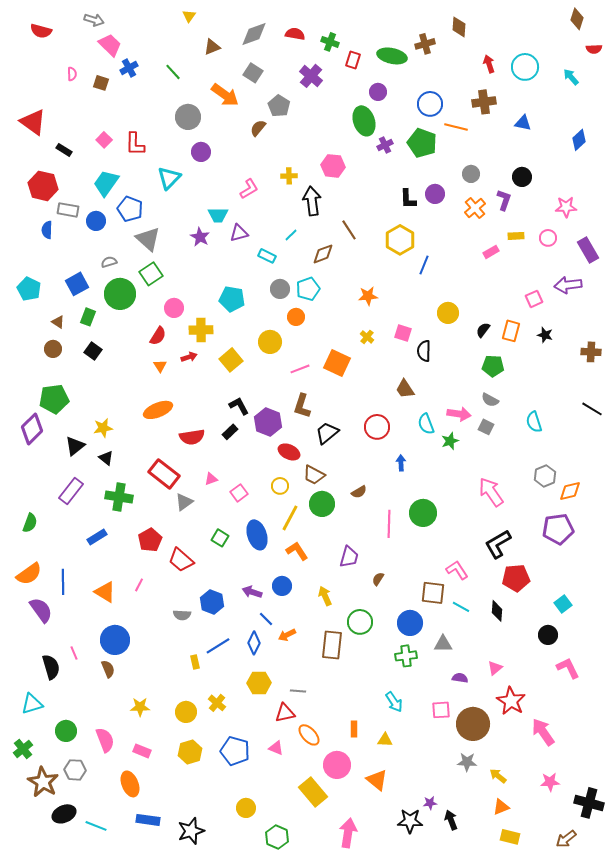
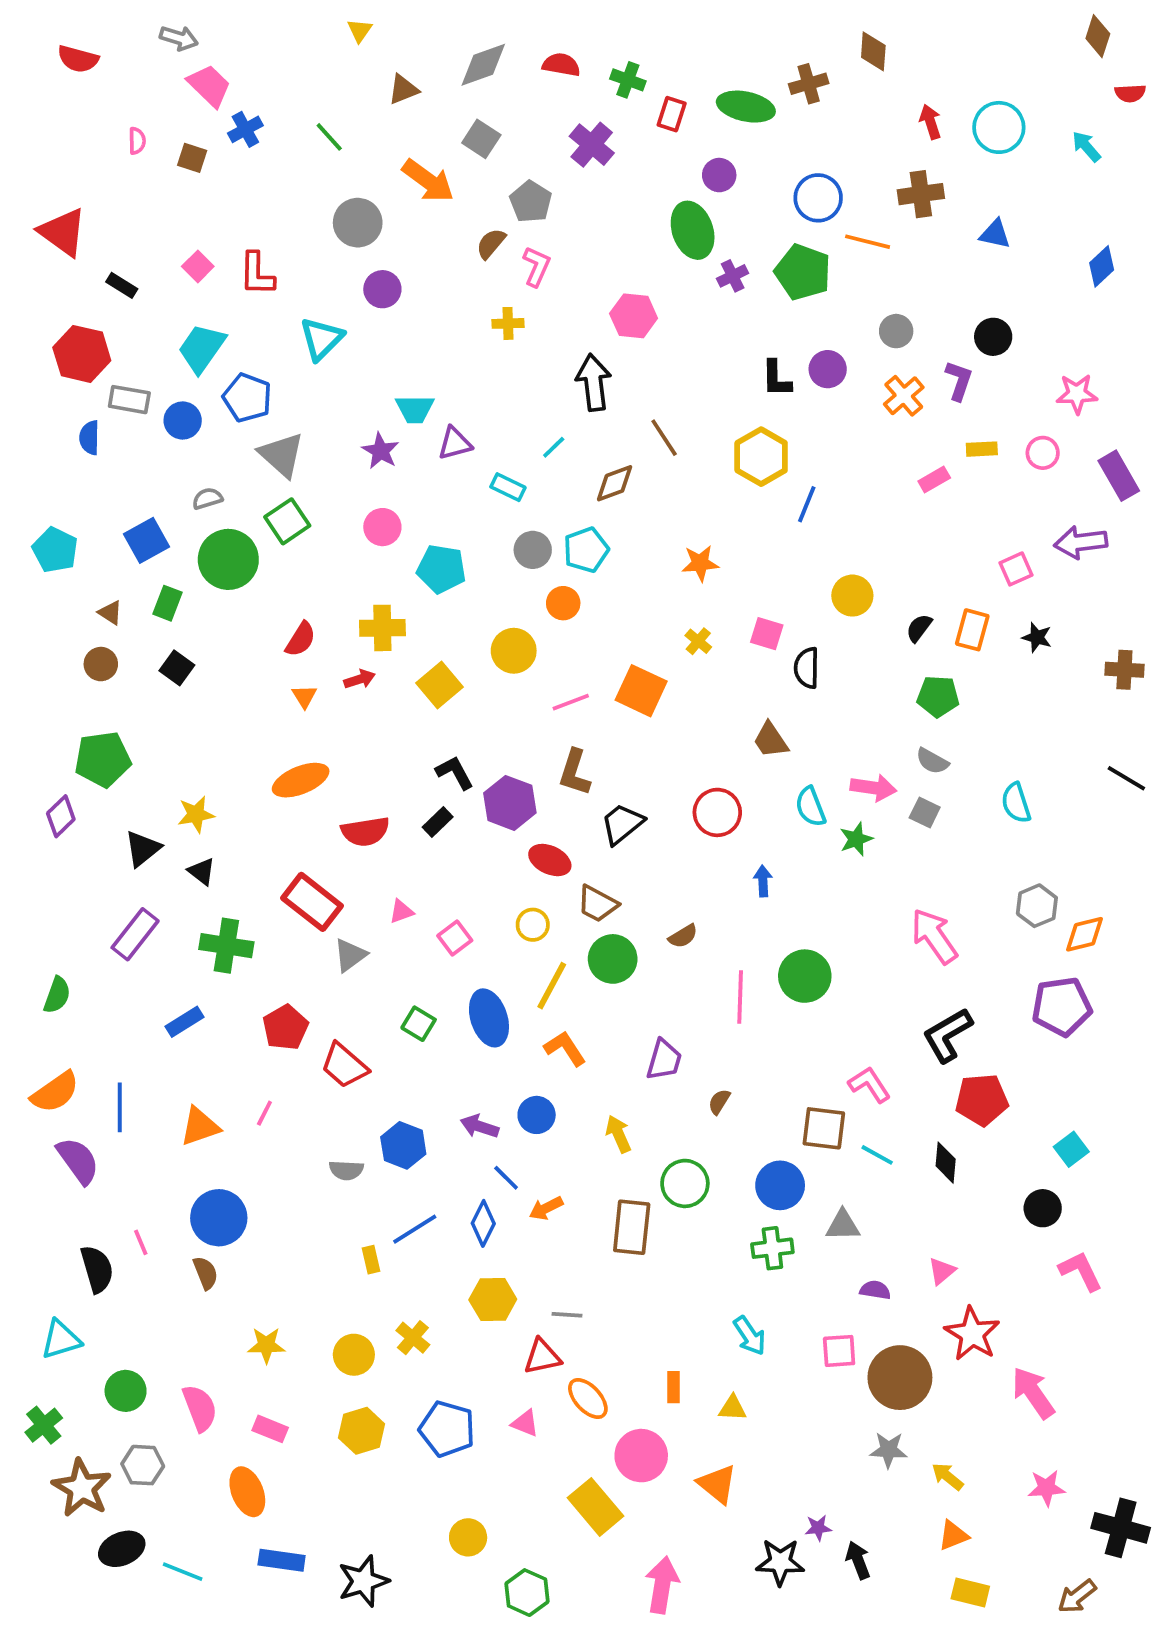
yellow cross: (289, 176) -> (508, 323), moved
pink L-shape: (249, 189) -> (537, 266), moved, turned -35
pink circle: (174, 308) -> (382, 527), moved
purple diamond: (32, 429) -> (61, 816), size x0.7
orange triangle: (105, 592) -> (200, 1126), turned -50

